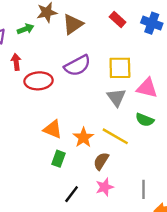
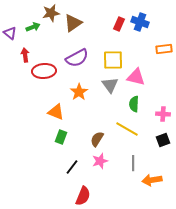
red rectangle: (118, 20) -> (119, 24), moved, turned 72
green semicircle: (145, 120) -> (134, 104), turned 70
yellow line: (115, 136) -> (127, 129), moved
orange star: (83, 137) -> (79, 92), moved

